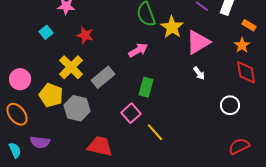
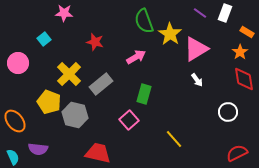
red star: (85, 35) -> (95, 42), moved
pink circle: (20, 79) -> (18, 63), moved
yellow line: (155, 132) -> (174, 139), moved

